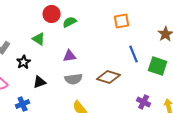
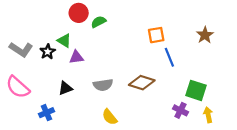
orange square: (122, 21) -> (156, 35), moved
purple triangle: (70, 56) -> (76, 57), moved
black star: (24, 62) -> (48, 52), moved
green square: (158, 66) -> (196, 90), moved

